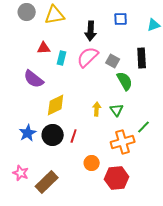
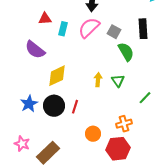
orange cross: (123, 142) -> (124, 124), moved, size x0.7

